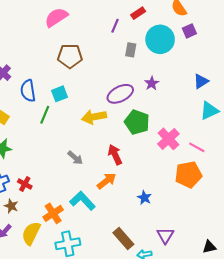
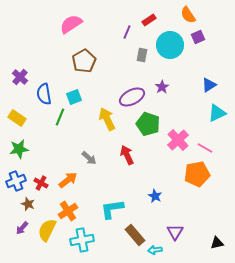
brown pentagon: (70, 56) -> (84, 61), turned -30
yellow arrow: (94, 117) -> (107, 119), turned 75
orange arrow: (107, 181) -> (68, 180), moved
cyan L-shape: (82, 201) -> (112, 209), moved, turned -55

